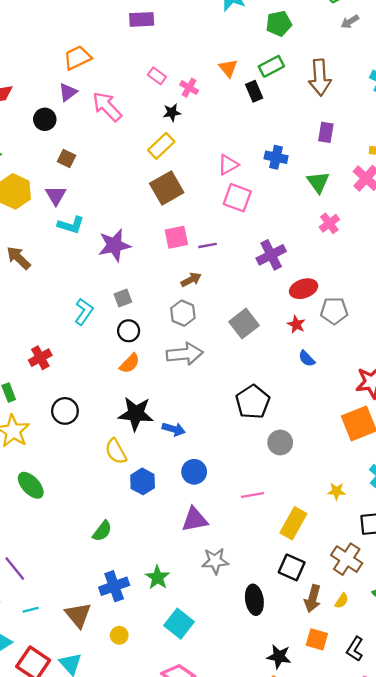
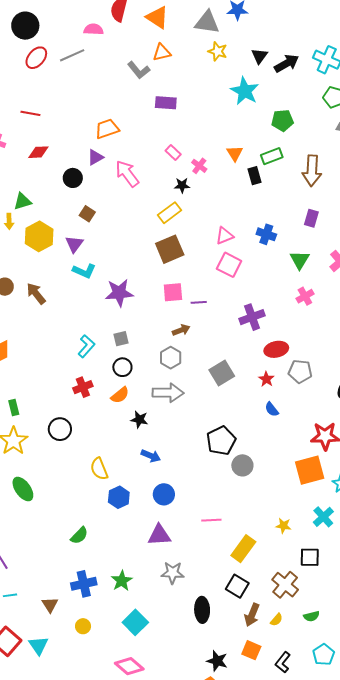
red cross: (40, 358) -> (83, 387), moved
black star: (136, 414) -> (139, 420), moved, size x0.6
gray circle: (280, 443) -> (242, 465), moved
brown triangle: (78, 615) -> (50, 605), size x0.7

